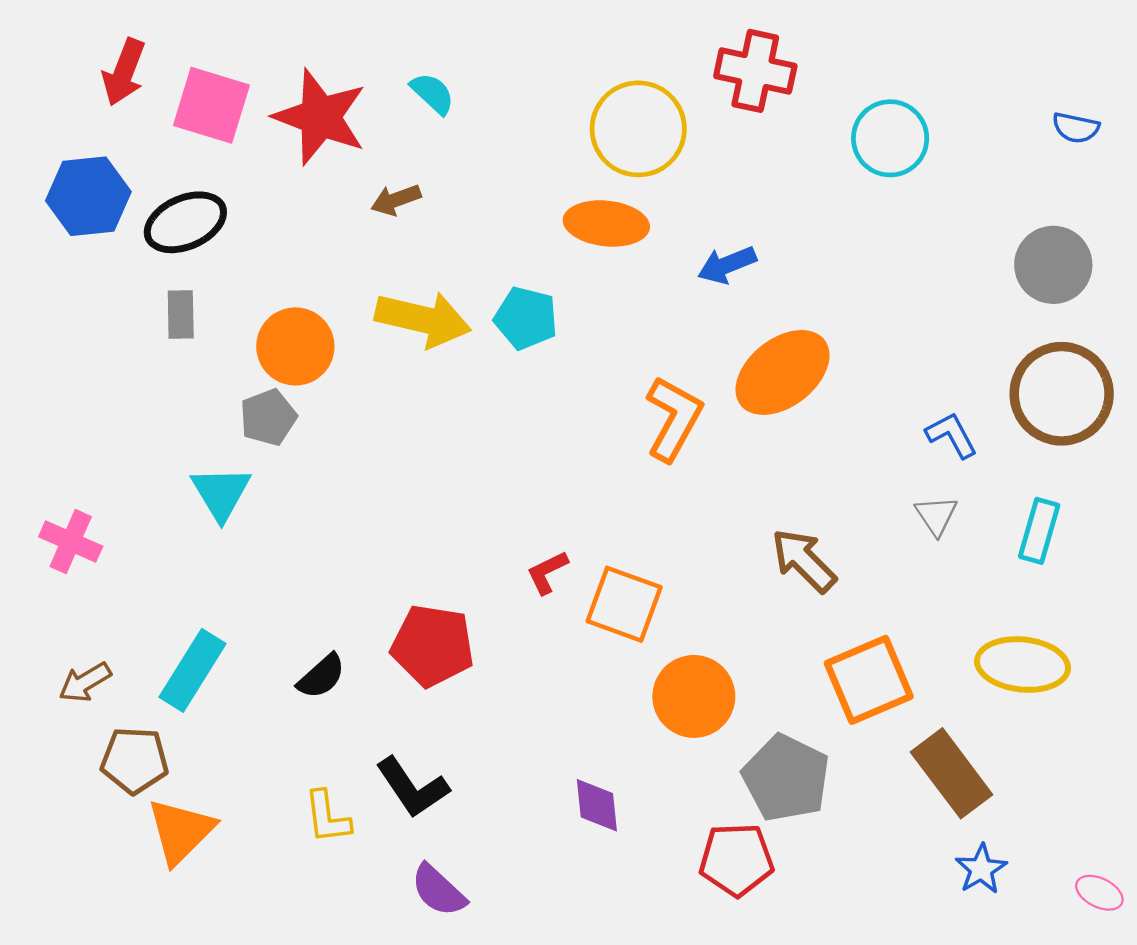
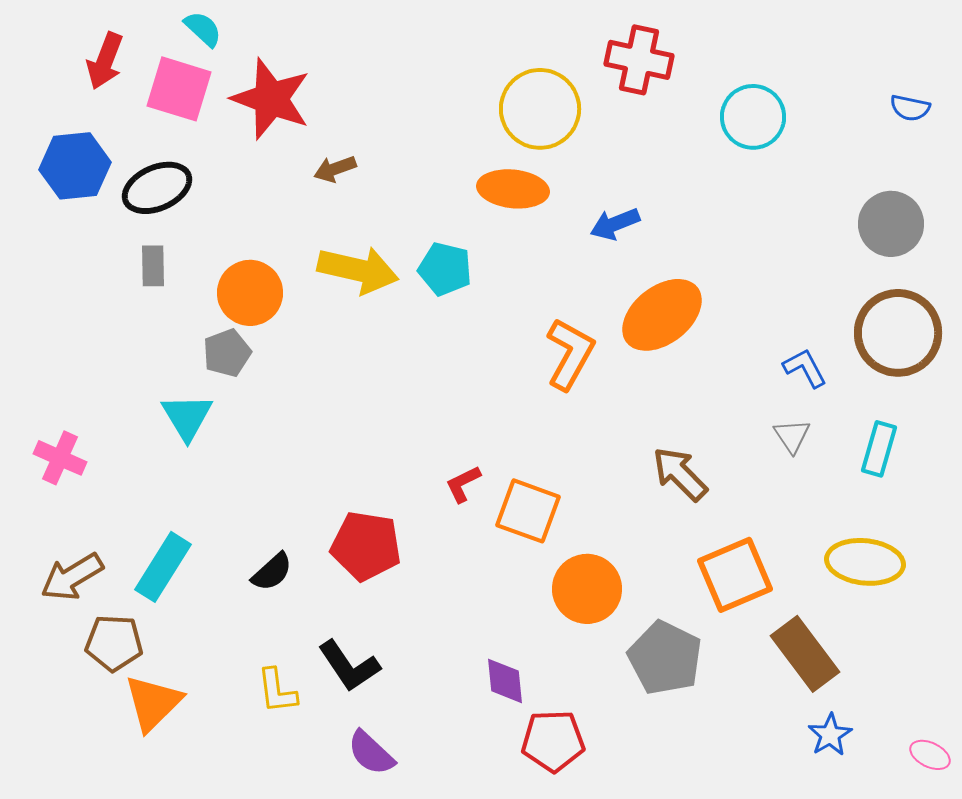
cyan semicircle: (433, 93) -> (203, 29), moved
brown arrow: (85, 682) -> (72, 577), size x1.4
red pentagon: (736, 860) -> (553, 741), moved

